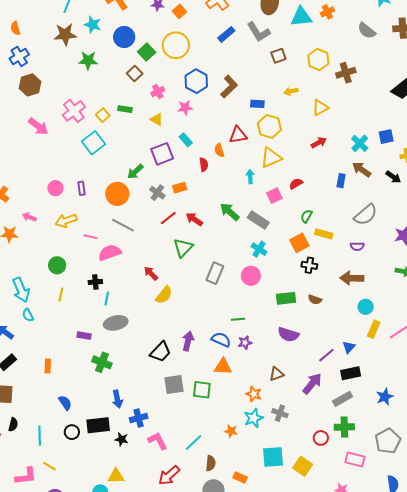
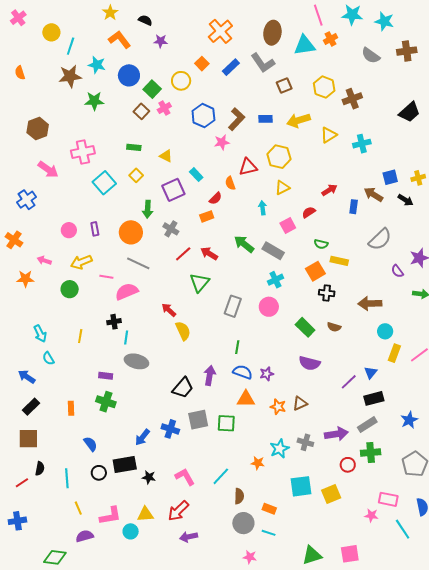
orange square: (179, 11) -> (202, 64), moved
yellow circle: (176, 45) -> (181, 81), size x0.7
blue cross: (19, 56) -> (26, 200), moved
yellow arrow: (291, 91) -> (299, 120), size x1.6
pink cross: (158, 92) -> (164, 108), moved
blue rectangle: (257, 104) -> (266, 119), moved
pink star: (185, 108) -> (222, 142), moved
pink cross: (74, 111) -> (83, 152), turned 30
yellow square: (103, 115) -> (136, 175), moved
blue square: (386, 137) -> (390, 177), moved
red arrow: (319, 143) -> (329, 190), moved
cyan cross: (360, 143) -> (362, 144), moved, turned 36
yellow triangle: (271, 158) -> (282, 188), size x0.7
red semicircle: (204, 165) -> (215, 198), turned 56
green arrow: (135, 172) -> (148, 209), turned -42
orange rectangle: (180, 188) -> (207, 216), moved
green semicircle: (307, 216) -> (321, 244), turned -104
purple semicircle: (357, 246) -> (397, 271), moved, turned 56
cyan cross: (259, 249) -> (275, 280), turned 35
green circle: (57, 265) -> (70, 289), moved
cyan arrow: (21, 290) -> (40, 334), size x0.7
yellow semicircle: (164, 295) -> (183, 331), turned -60
green rectangle: (286, 298) -> (305, 327), turned 54
green line: (238, 319) -> (237, 347), moved, turned -72
gray ellipse: (116, 323) -> (136, 361), turned 30
green cross: (102, 362) -> (106, 402), moved
purple arrow: (312, 384) -> (336, 434), moved, turned 45
orange star: (254, 394) -> (278, 407), moved
blue arrow: (117, 399) -> (142, 437), turned 54
blue cross: (139, 418) -> (170, 429), moved, turned 36
pink rectangle: (355, 459) -> (388, 499), moved
yellow line: (49, 466) -> (78, 508), turned 40
yellow square: (303, 466) -> (331, 494), turned 36
red arrow: (169, 475) -> (178, 511), moved
pink L-shape: (26, 476) -> (110, 516), moved

